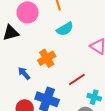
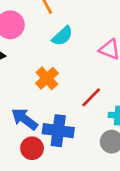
blue arrow: (24, 73) -> (25, 119), moved, size x1.5

